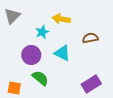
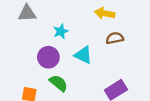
gray triangle: (12, 16) -> (27, 13), turned 42
yellow arrow: (61, 19) -> (105, 13), moved

